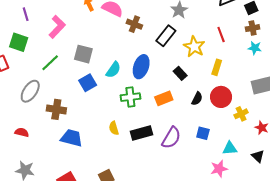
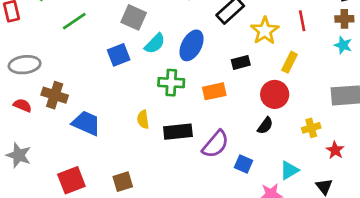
gray square: (83, 54) -> (134, 17), moved
black rectangle: (180, 73) -> (241, 62), turned -72
gray ellipse: (30, 91) -> (25, 65), moved, turned 40
red circle: (221, 97) -> (275, 94), moved
black semicircle: (197, 99) -> (265, 126), moved
brown cross: (56, 109) -> (55, 95), moved
blue square: (203, 133) -> (243, 164), moved
cyan triangle: (230, 148) -> (289, 170), turned -35

